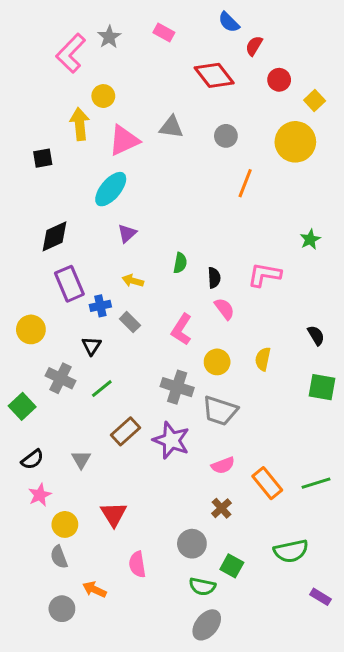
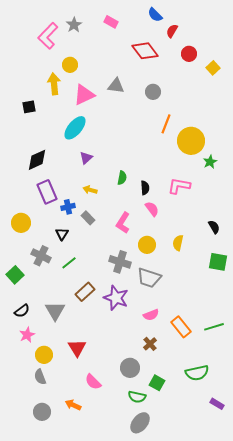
yellow circle: (295, 142) -> (191, 141), moved
gray triangle: (81, 459) -> (55, 311), size x1.5
pink semicircle: (137, 564) -> (93, 382), turned -36
orange arrow: (94, 589) -> (73, 405), moved

